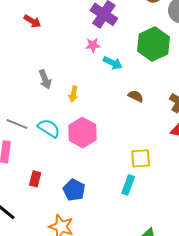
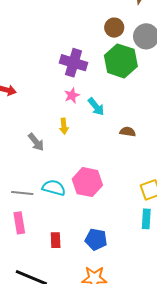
green hexagon: (153, 44) -> (121, 61), moved
cyan arrow: (113, 63) -> (96, 107), turned 42
yellow arrow: (73, 94) -> (64, 126), moved

